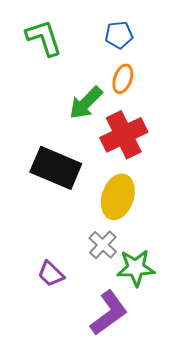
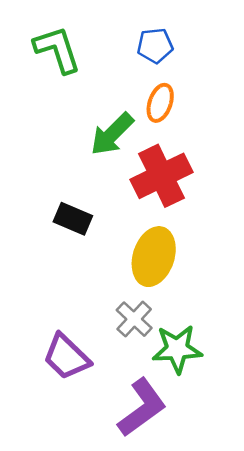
black rectangle: (56, 168) -> (73, 219), size x0.6
purple trapezoid: (51, 274) -> (66, 357), size x1.4

